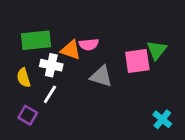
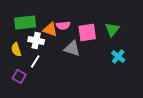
pink square: (137, 61) -> (87, 32), moved
cyan cross: (162, 119) -> (118, 56), moved

